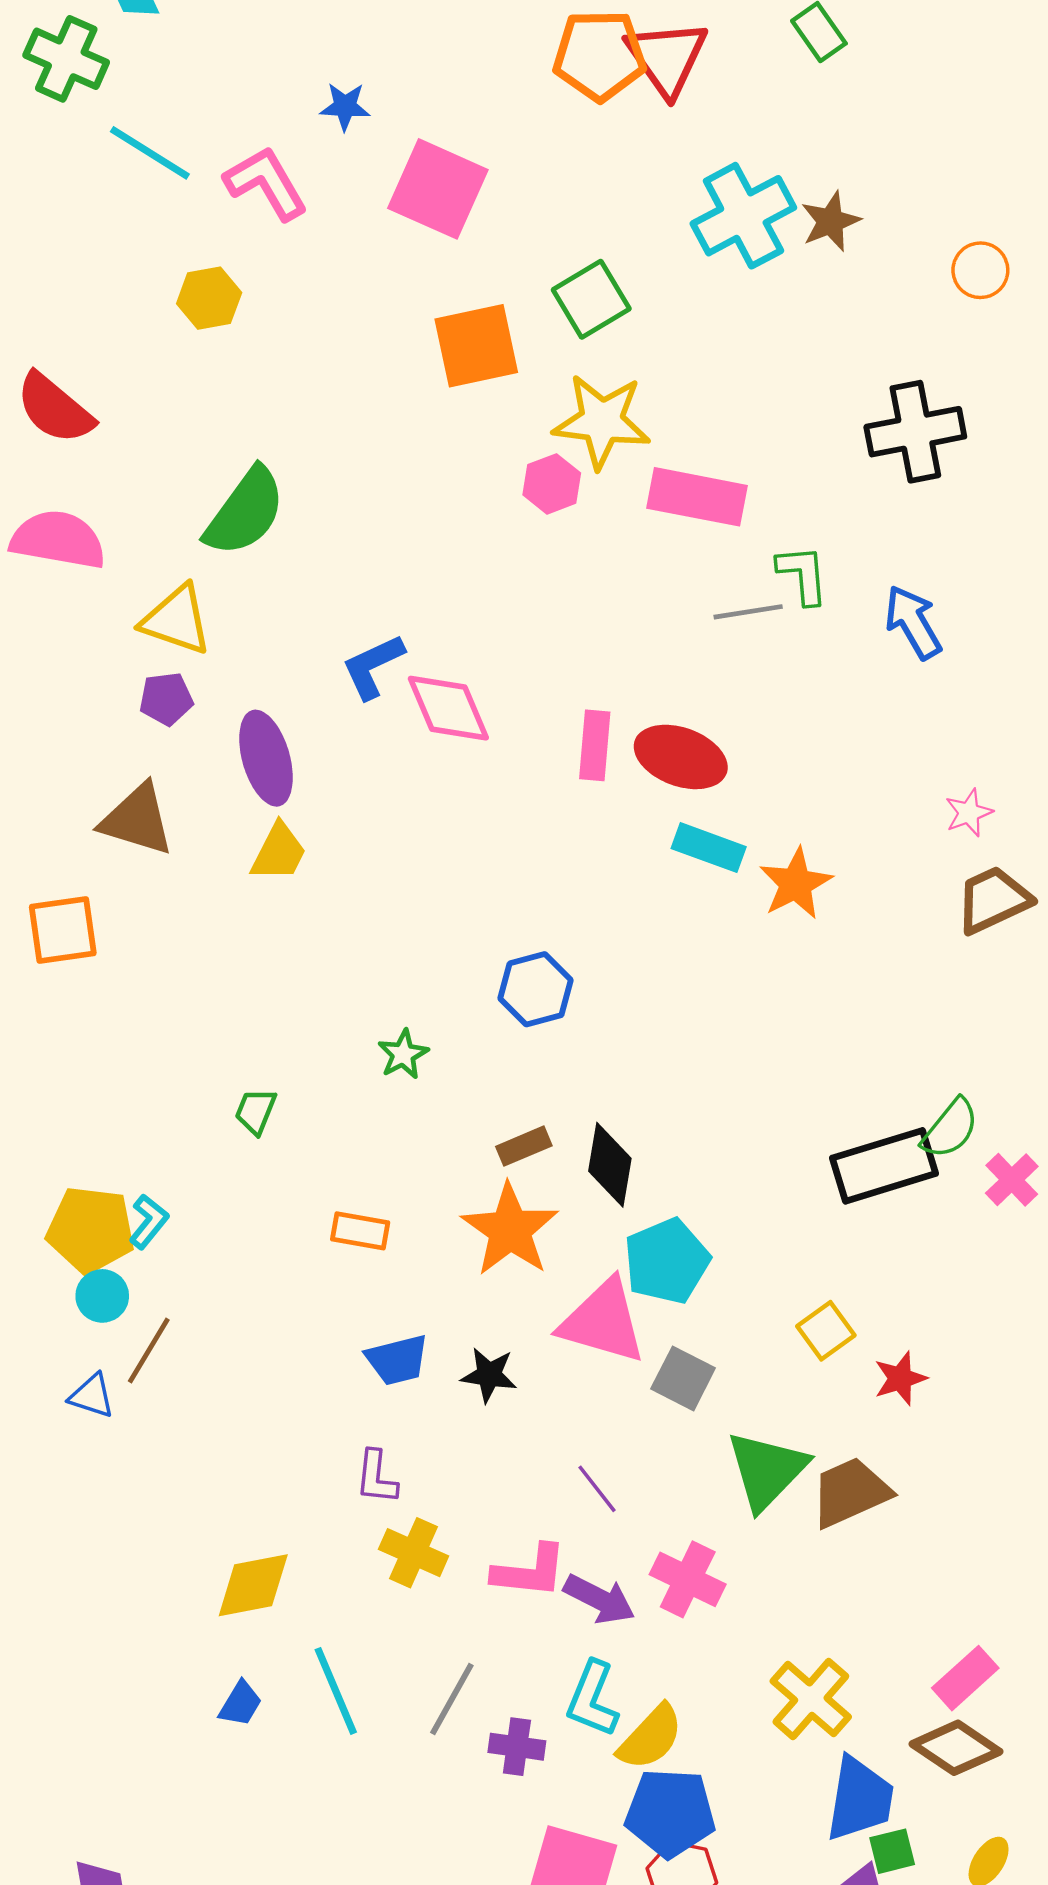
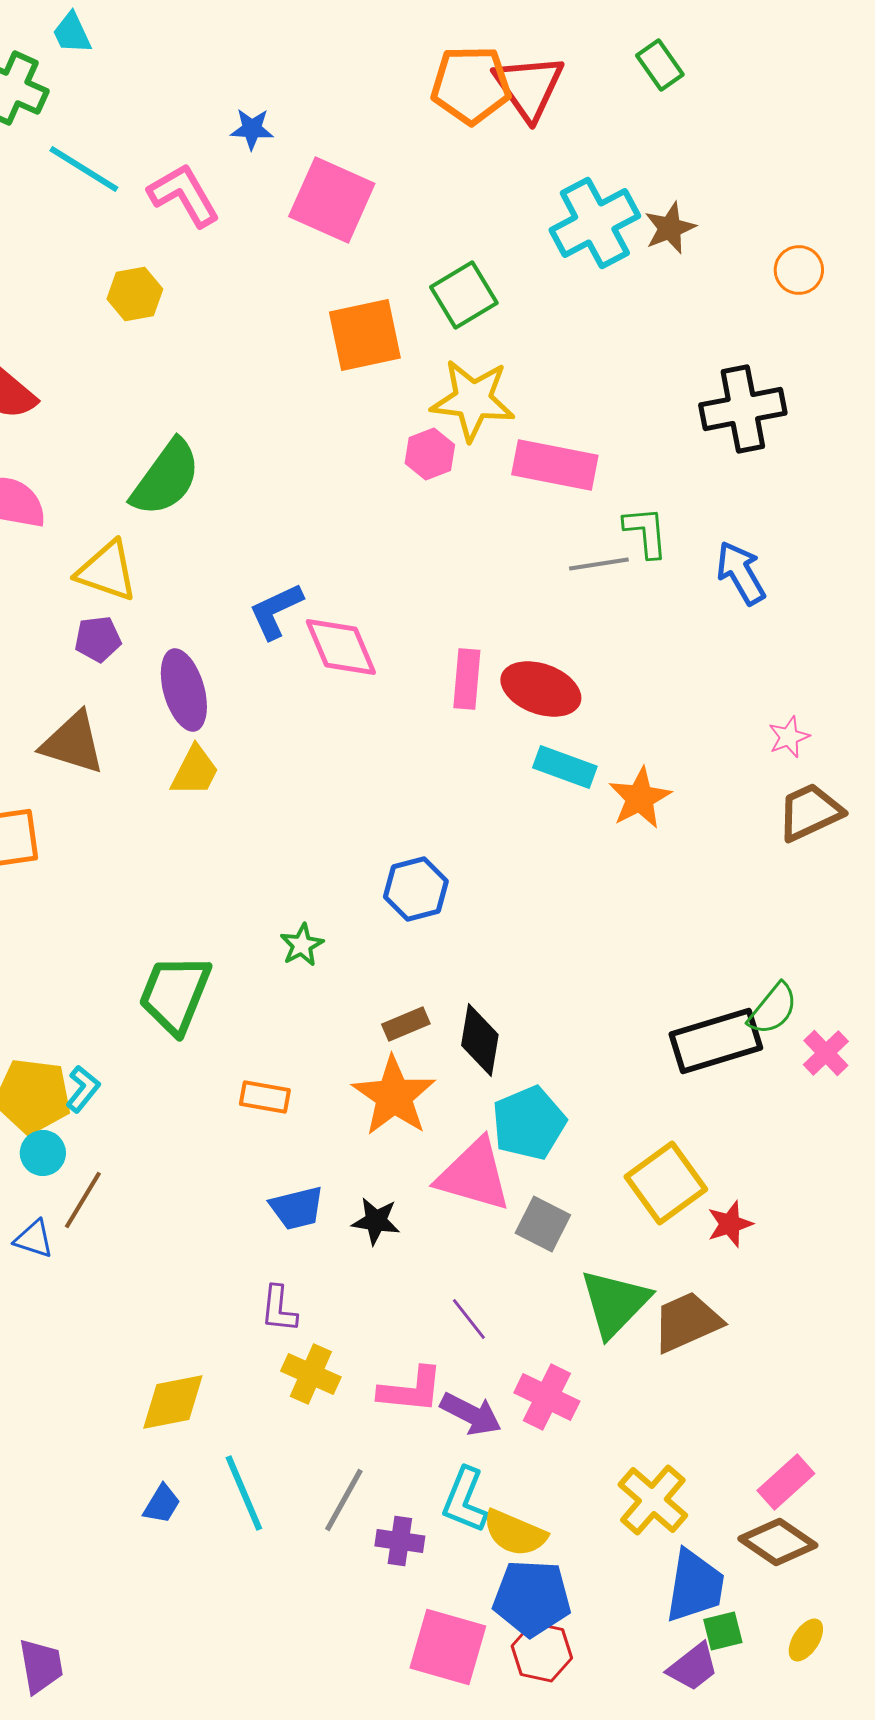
green trapezoid: (256, 1111) -> (175, 994), size x2.0
yellow square: (826, 1331) -> (666, 1183), size x1.6
yellow semicircle: (650, 1737) -> (515, 1533), turned 70

